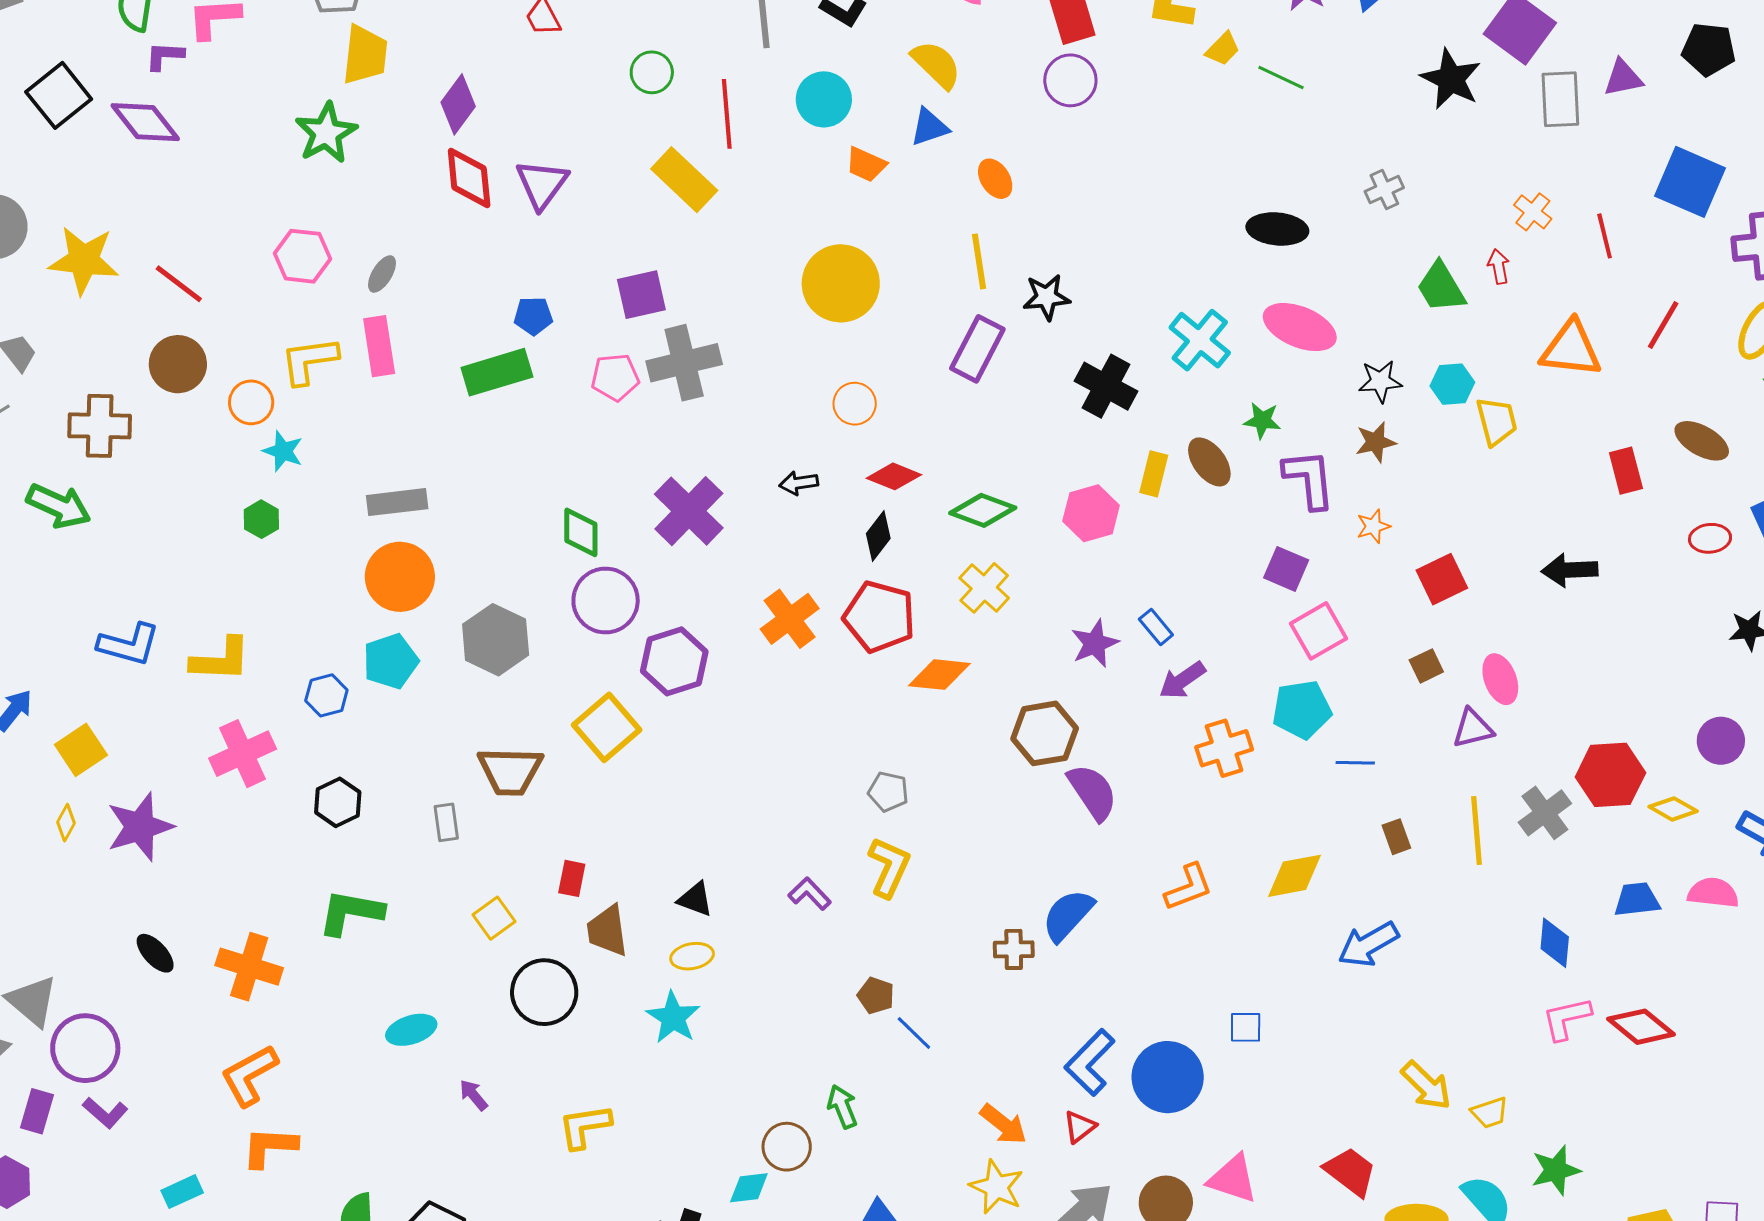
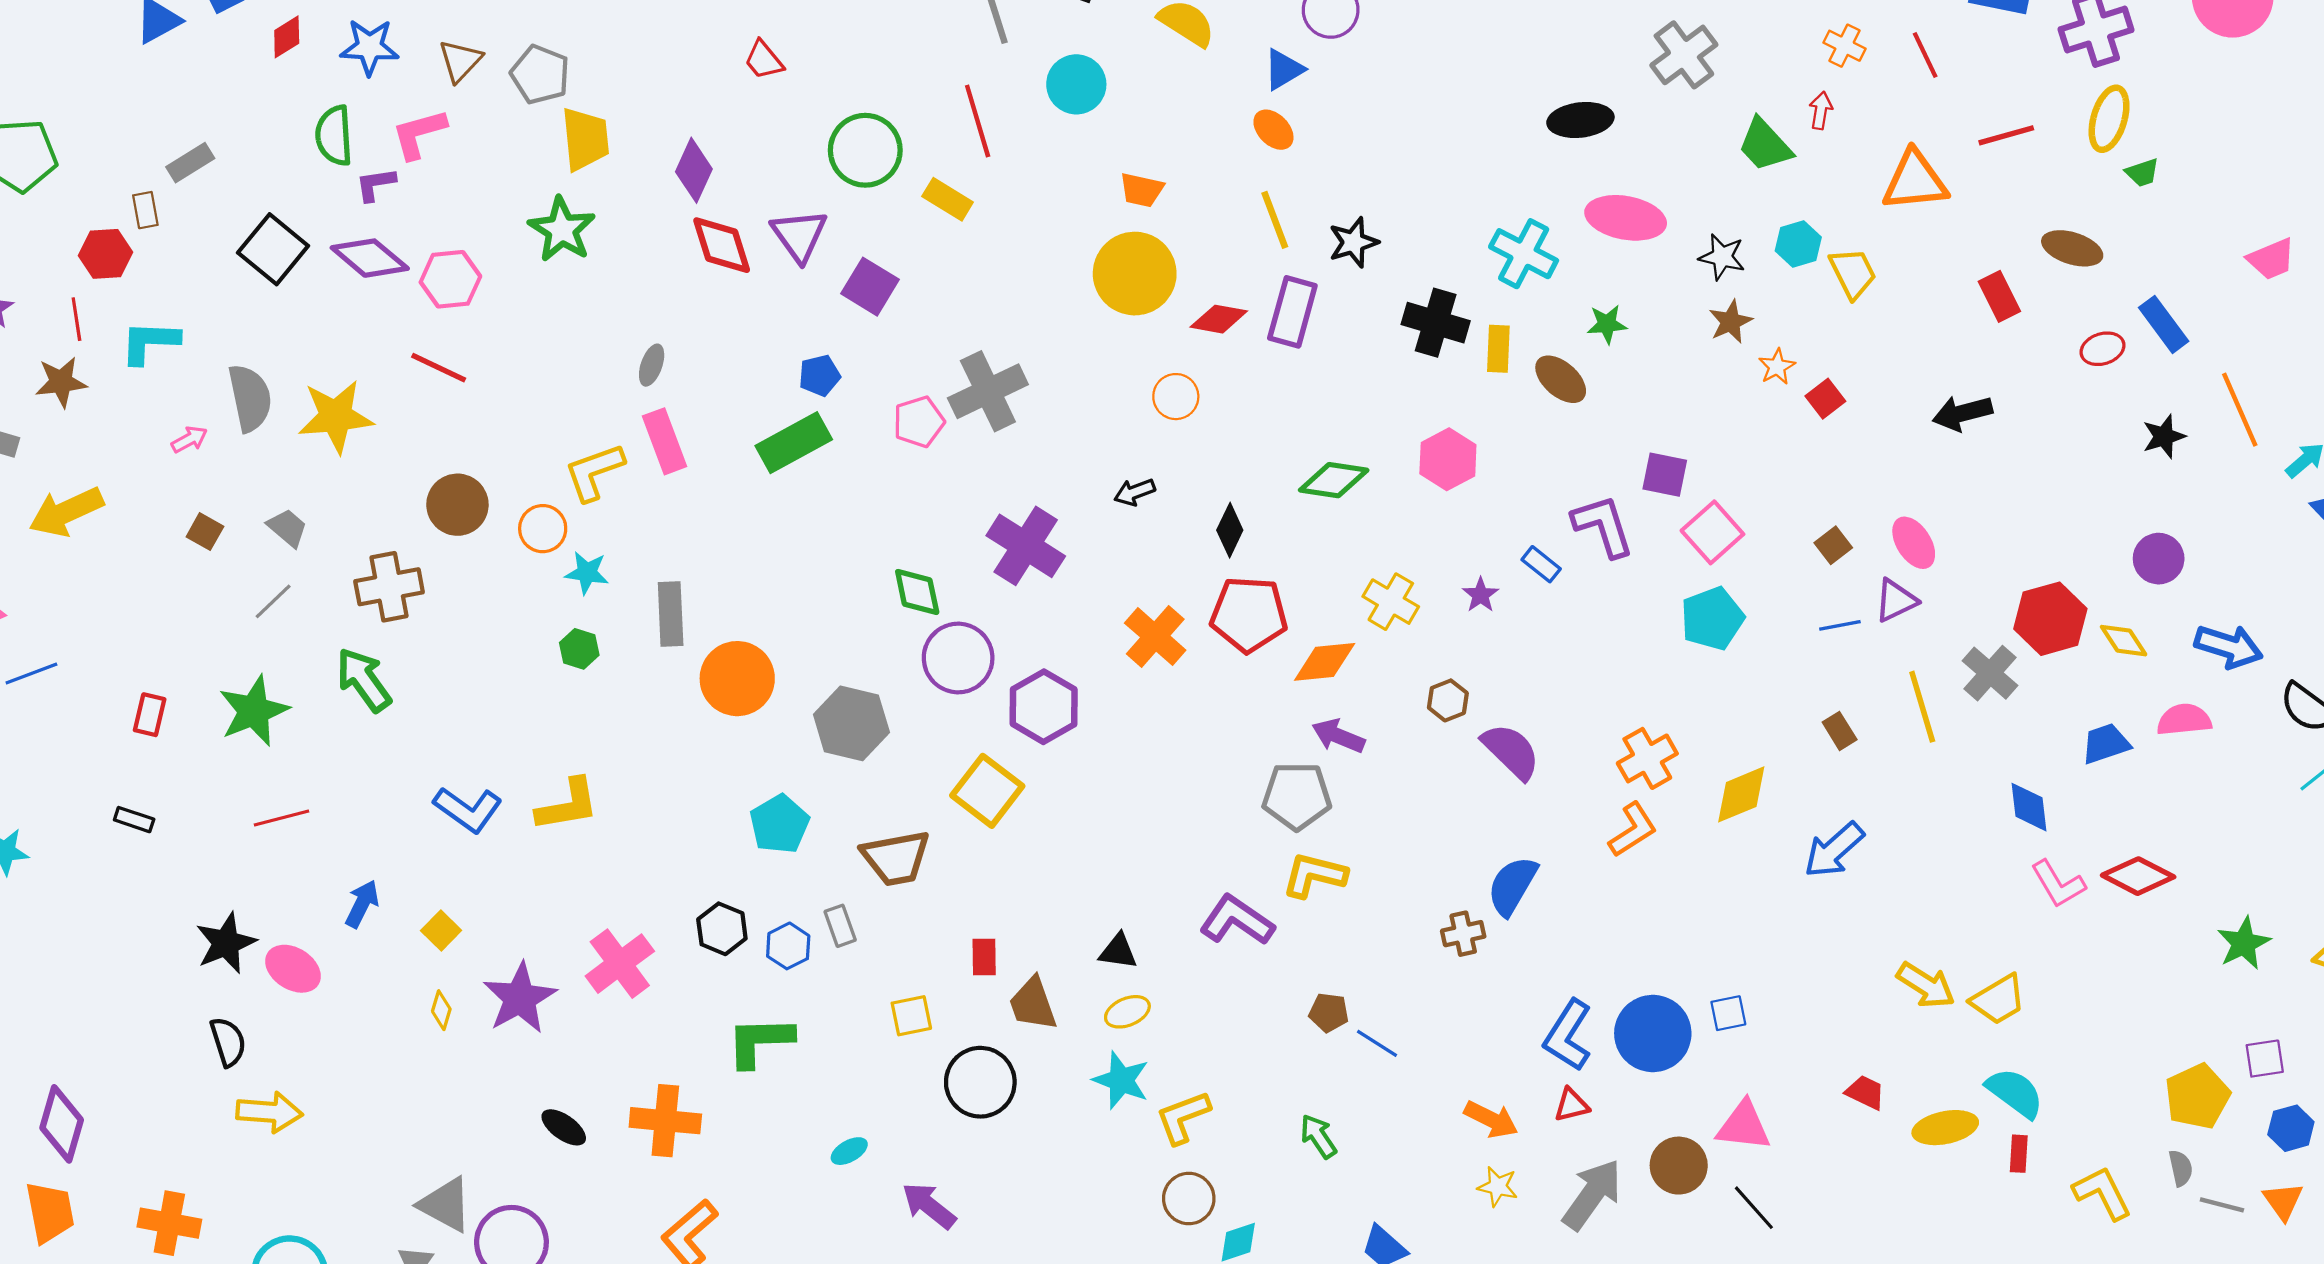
green circle: (652, 72) -> (865, 150), moved, size x1.6
blue triangle: (929, 127) -> (1284, 69), moved
orange trapezoid: (866, 164) -> (1142, 190), moved
yellow rectangle: (684, 180) -> (948, 199), size x0.7
gray cross: (1384, 189) -> (1684, 55), size x1.6
pink hexagon: (302, 256) -> (450, 279), moved
red arrow: (1499, 266) -> (1821, 110), turned 32
red line: (179, 284) -> (439, 368), moved
purple square: (641, 295) -> (870, 287), moved, turned -34
red line: (1663, 325) -> (2006, 135), turned 56
black star: (1380, 381) -> (1722, 257), turned 30
yellow rectangle: (1154, 474) -> (1498, 349), moved
red diamond: (894, 476) -> (1219, 319), moved
purple L-shape: (1309, 479) -> (1603, 526), moved
gray rectangle: (397, 502) -> (671, 614), moved, turned -74
green arrow: (59, 506) -> (364, 680), turned -138
orange star: (1373, 526) -> (1777, 367), moved
red square: (1442, 579) -> (1825, 399), moved, size x0.7
yellow cross: (984, 588) -> (1391, 602), moved
purple star: (1095, 643) -> (1481, 595), size x0.7
blue L-shape: (129, 644) -> (468, 809), turned 32
cyan pentagon: (391, 661) -> (779, 824), moved
purple arrow: (1182, 680) -> (1338, 736), moved, turned 69
blue hexagon: (326, 695) -> (788, 946), moved
brown hexagon: (1045, 733) -> (1448, 700), size x0.6
orange cross: (1224, 748) -> (1647, 758), moved
yellow square: (81, 750) -> (441, 931), size x0.7
pink cross: (243, 754) -> (620, 964), moved
blue line: (1355, 763) -> (1840, 625), moved
gray pentagon: (888, 792) -> (1297, 796), size x1.6
yellow diamond: (1673, 809) -> (2124, 641), turned 39
yellow L-shape: (889, 867) -> (1314, 875), turned -88
purple L-shape: (810, 894) -> (1237, 920), size x1.6
yellow square: (494, 918) -> (911, 1016), turned 36
pink L-shape: (1566, 1018) -> (2058, 884), turned -96
blue square: (1246, 1027) -> (1728, 1013), moved
cyan ellipse: (411, 1030) -> (849, 1151), size x0.7
purple arrow: (473, 1095) -> (929, 1206), size x1.6
yellow trapezoid: (1490, 1113) -> (1998, 1000), size x1.4
yellow L-shape: (585, 1126) -> (1183, 1117), moved
red triangle: (1080, 1127) -> (1572, 1105), turned 36
brown circle: (787, 1147) -> (1189, 1199), moved
green star: (1556, 1170) -> (2244, 943), moved
red trapezoid: (1350, 1172) -> (1865, 1092), size x0.7
yellow star: (997, 1187) -> (1498, 1187), size x0.7

